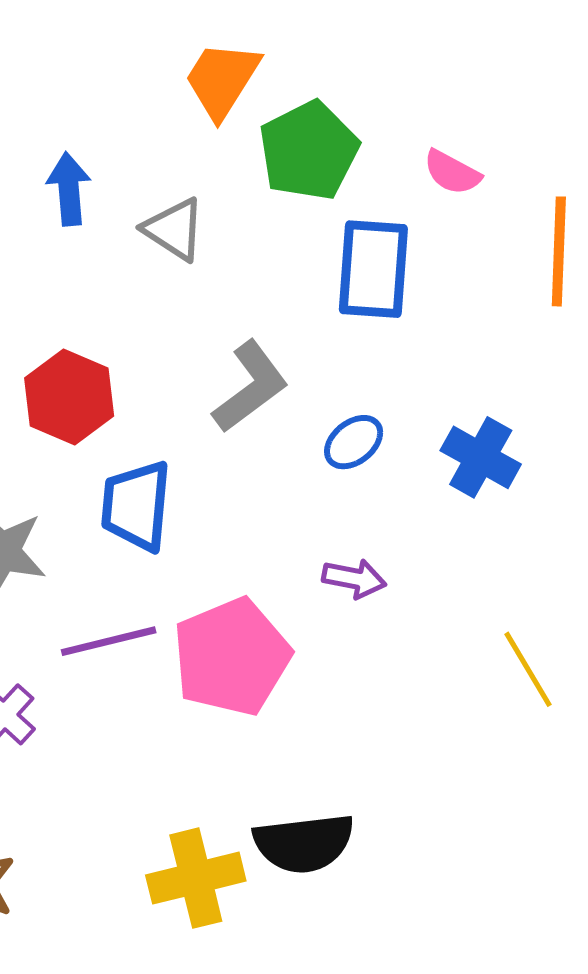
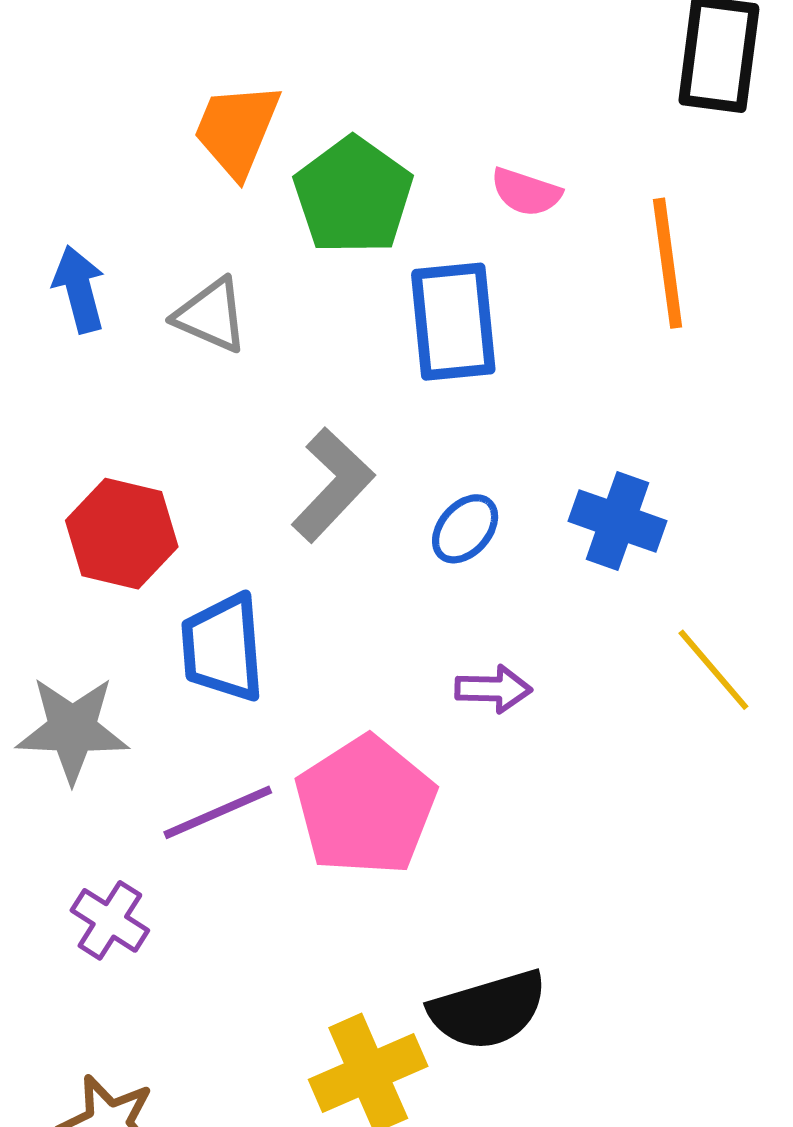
yellow line: (528, 669) -> (713, 670), moved

